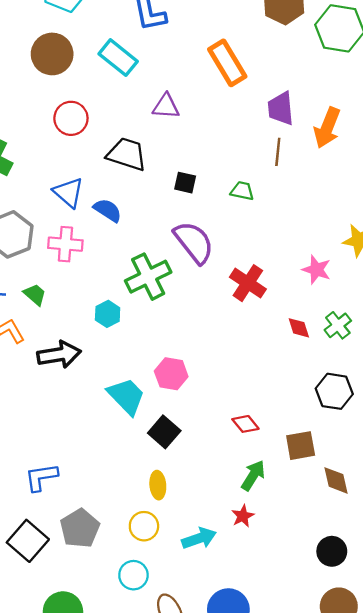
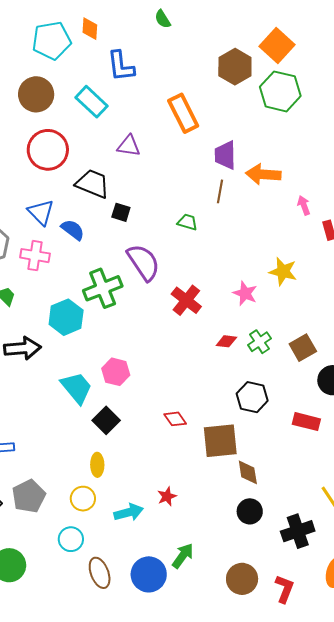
red circle: (71, 118) -> (48, 150), size x1.4
orange arrow: (327, 128) -> (263, 174), turned 68
black square: (185, 183) -> (121, 212), moved
cyan hexagon: (108, 314) -> (66, 317), size x1.6
red diamond: (299, 328) -> (226, 341), turned -70
brown square: (301, 446) -> (220, 441), size x1.4
green arrow: (253, 475) -> (183, 556), moved
black circle: (332, 551) -> (250, 511), moved

